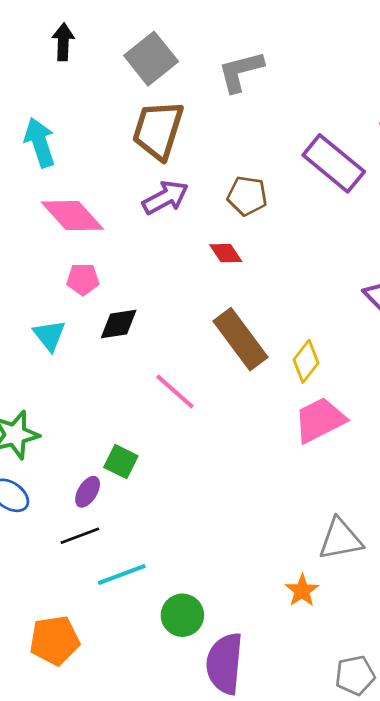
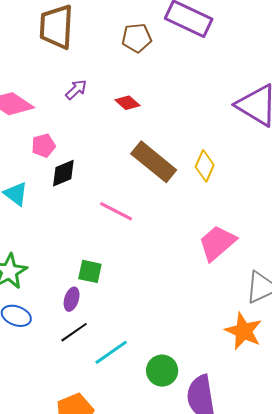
brown pentagon: (247, 196) -> (137, 38), moved
purple arrow: (165, 197) -> (76, 90), moved, size x0.7
pink pentagon: (83, 279) -> (43, 146), moved
pink trapezoid: (320, 420) -> (217, 243), moved
orange star: (302, 591) -> (243, 331), size x1.5

